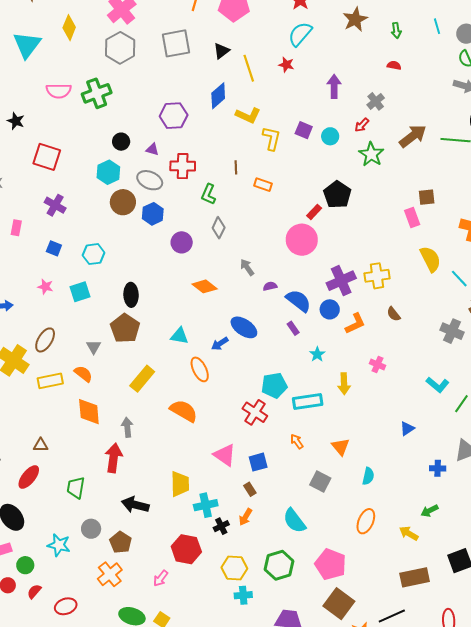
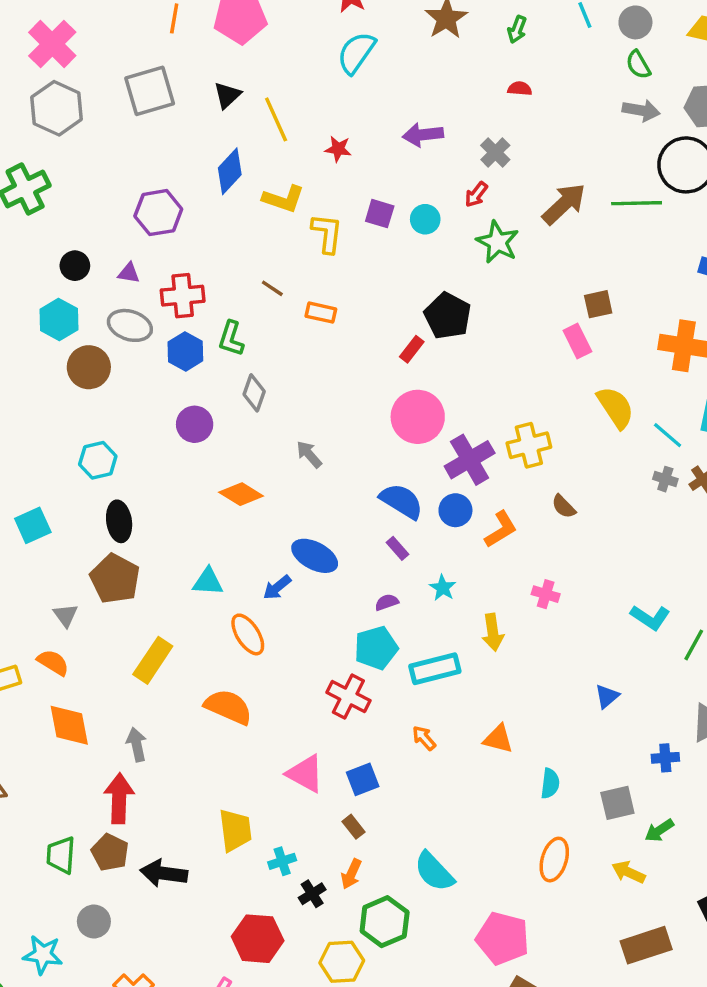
green arrow: (396, 30) -> (517, 29), turned 35
red star: (286, 65) -> (338, 149), moved
purple arrow: (334, 86) -> (423, 135), turned -90
brown line: (236, 167) -> (272, 288), turned -48
blue hexagon: (153, 214) -> (185, 351), moved
pink circle: (302, 240) -> (418, 417), moved
cyan hexagon: (94, 254) -> (98, 460), moved
purple semicircle: (270, 286) -> (387, 602), moved
gray cross: (452, 331) -> (665, 479), moved, size x0.6
orange triangle: (341, 447) -> (498, 739), turned -30
gray square: (320, 482) -> (617, 803), moved, turned -35
cyan cross: (206, 505) -> (282, 861), size x0.7
brown pentagon: (121, 542) -> (110, 852), moved
green hexagon: (279, 565) -> (385, 922), moved

